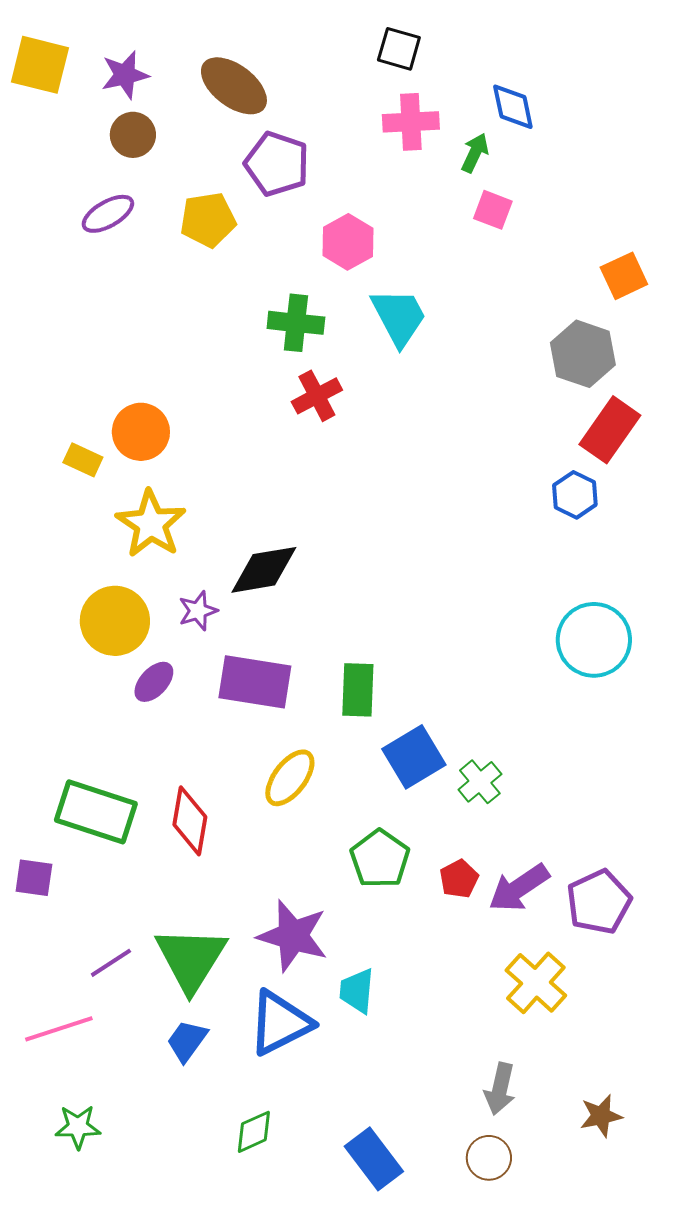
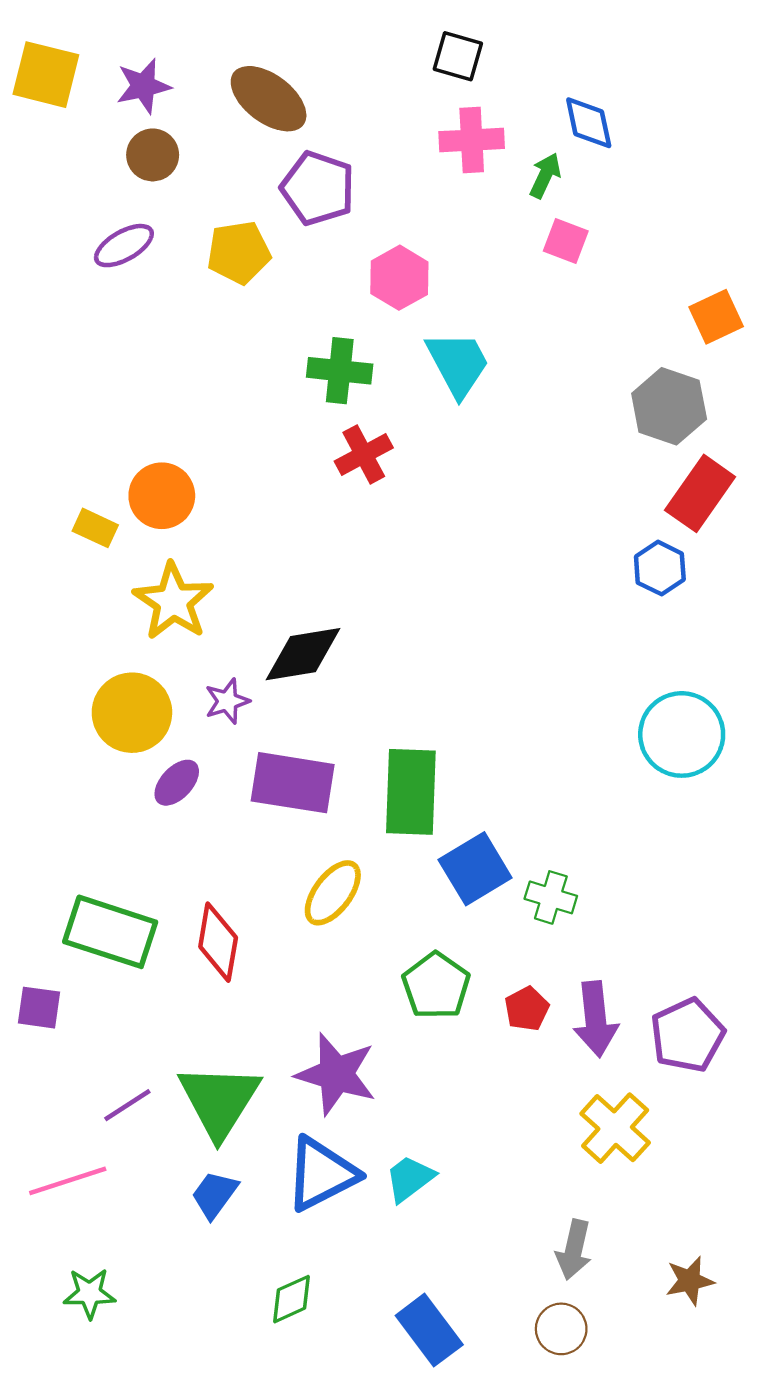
green rectangle: (358, 690) -> (411, 792), size x1.4
green cross: (480, 782) -> (551, 897), turned -33
purple arrow: (519, 888) -> (596, 1019), turned -62
cyan trapezoid: (357, 991) -> (410, 1179), moved, turned 48

